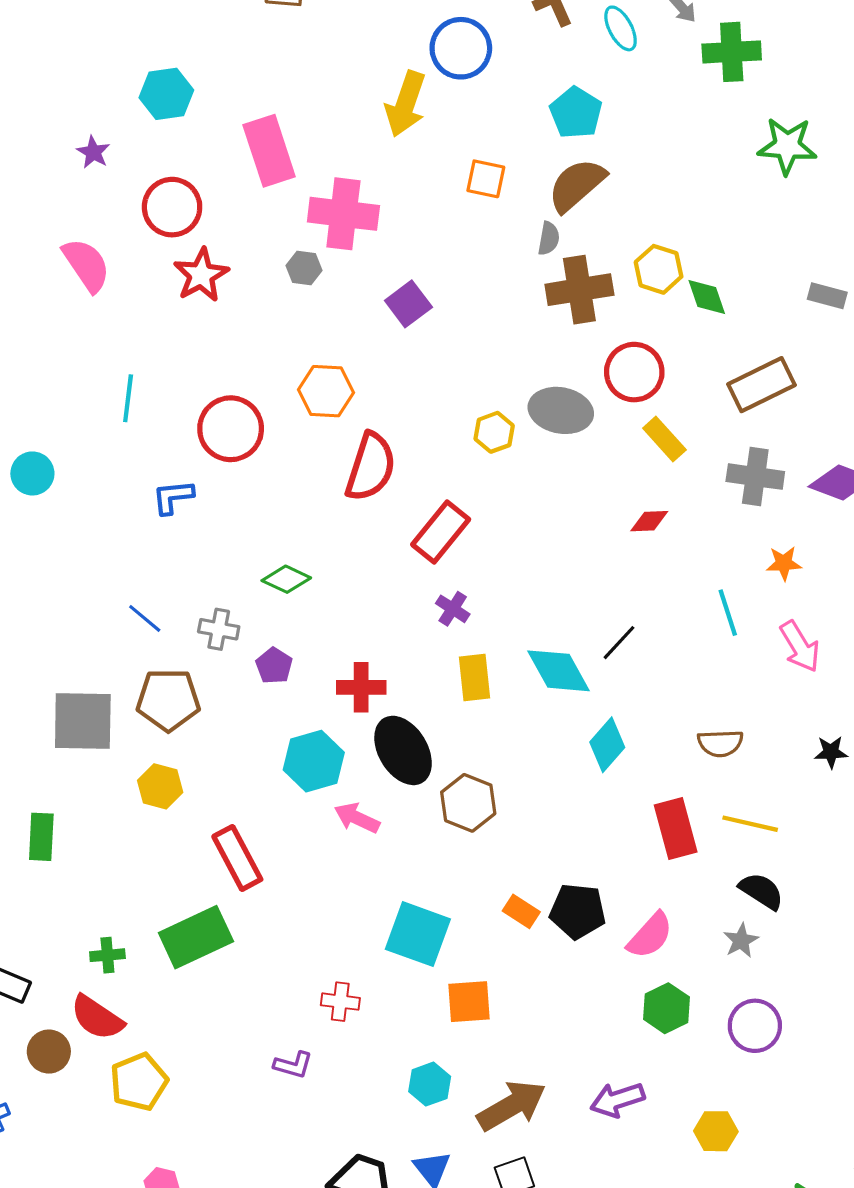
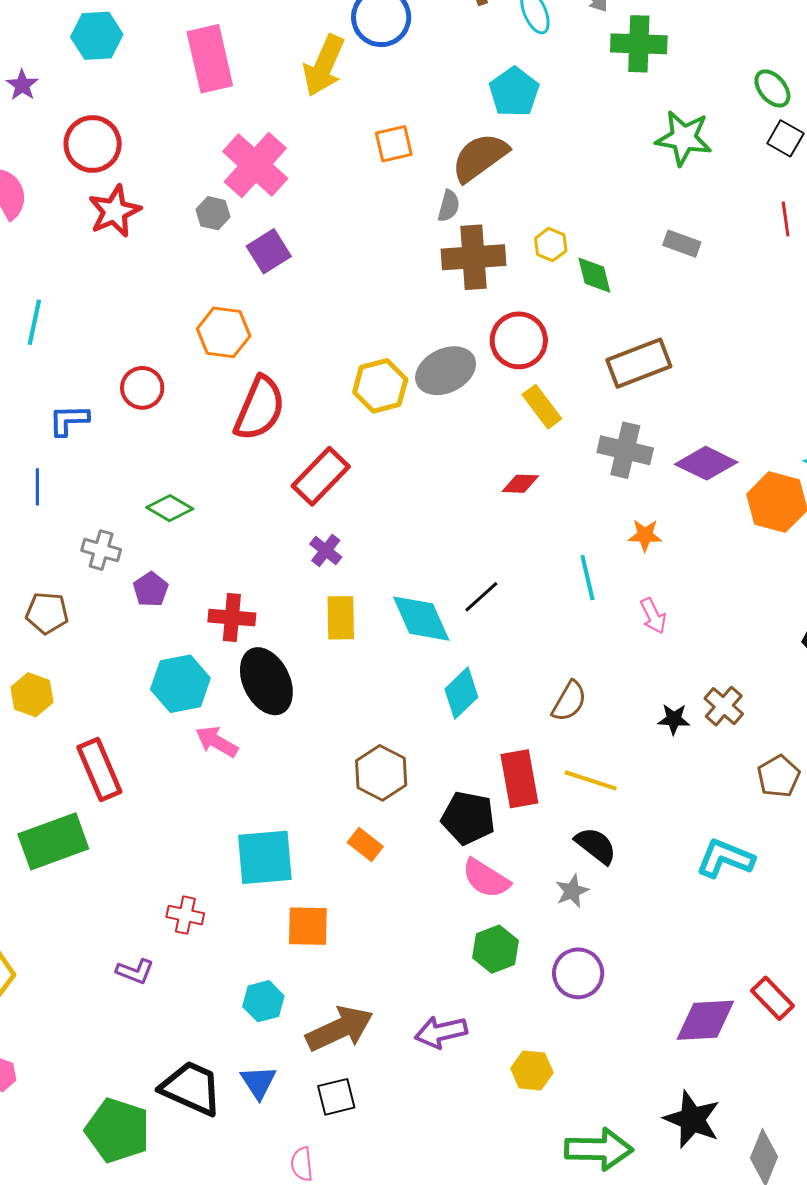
cyan pentagon: (576, 113) -> (514, 92), moved
pink rectangle: (269, 151) -> (210, 59), moved
orange square: (486, 179) -> (394, 144), turned -30
pink cross: (343, 214) -> (255, 165), turned 30
yellow hexagon: (659, 269) -> (551, 245), size x0.7
gray rectangle: (827, 296) -> (682, 244), moved
purple square: (408, 304) -> (269, 251), moved
gray ellipse: (561, 410) -> (446, 371), turned -42
red circle: (231, 429) -> (142, 388), moved, size x0.7
yellow hexagon: (494, 432) -> (380, 386), size x1.4
blue line: (145, 618) -> (37, 487), moved, turned 45
pink arrow: (800, 646) -> (653, 616), size x0.7
brown pentagon: (168, 700) -> (47, 613), size x0.7
brown semicircle: (720, 743) -> (569, 701), turned -63
brown hexagon: (468, 803) -> (381, 773), moved
black pentagon: (578, 911) -> (468, 818), moved
cyan square: (418, 934) -> (265, 857), turned -30
pink semicircle: (650, 935) -> (486, 878), turned 75

